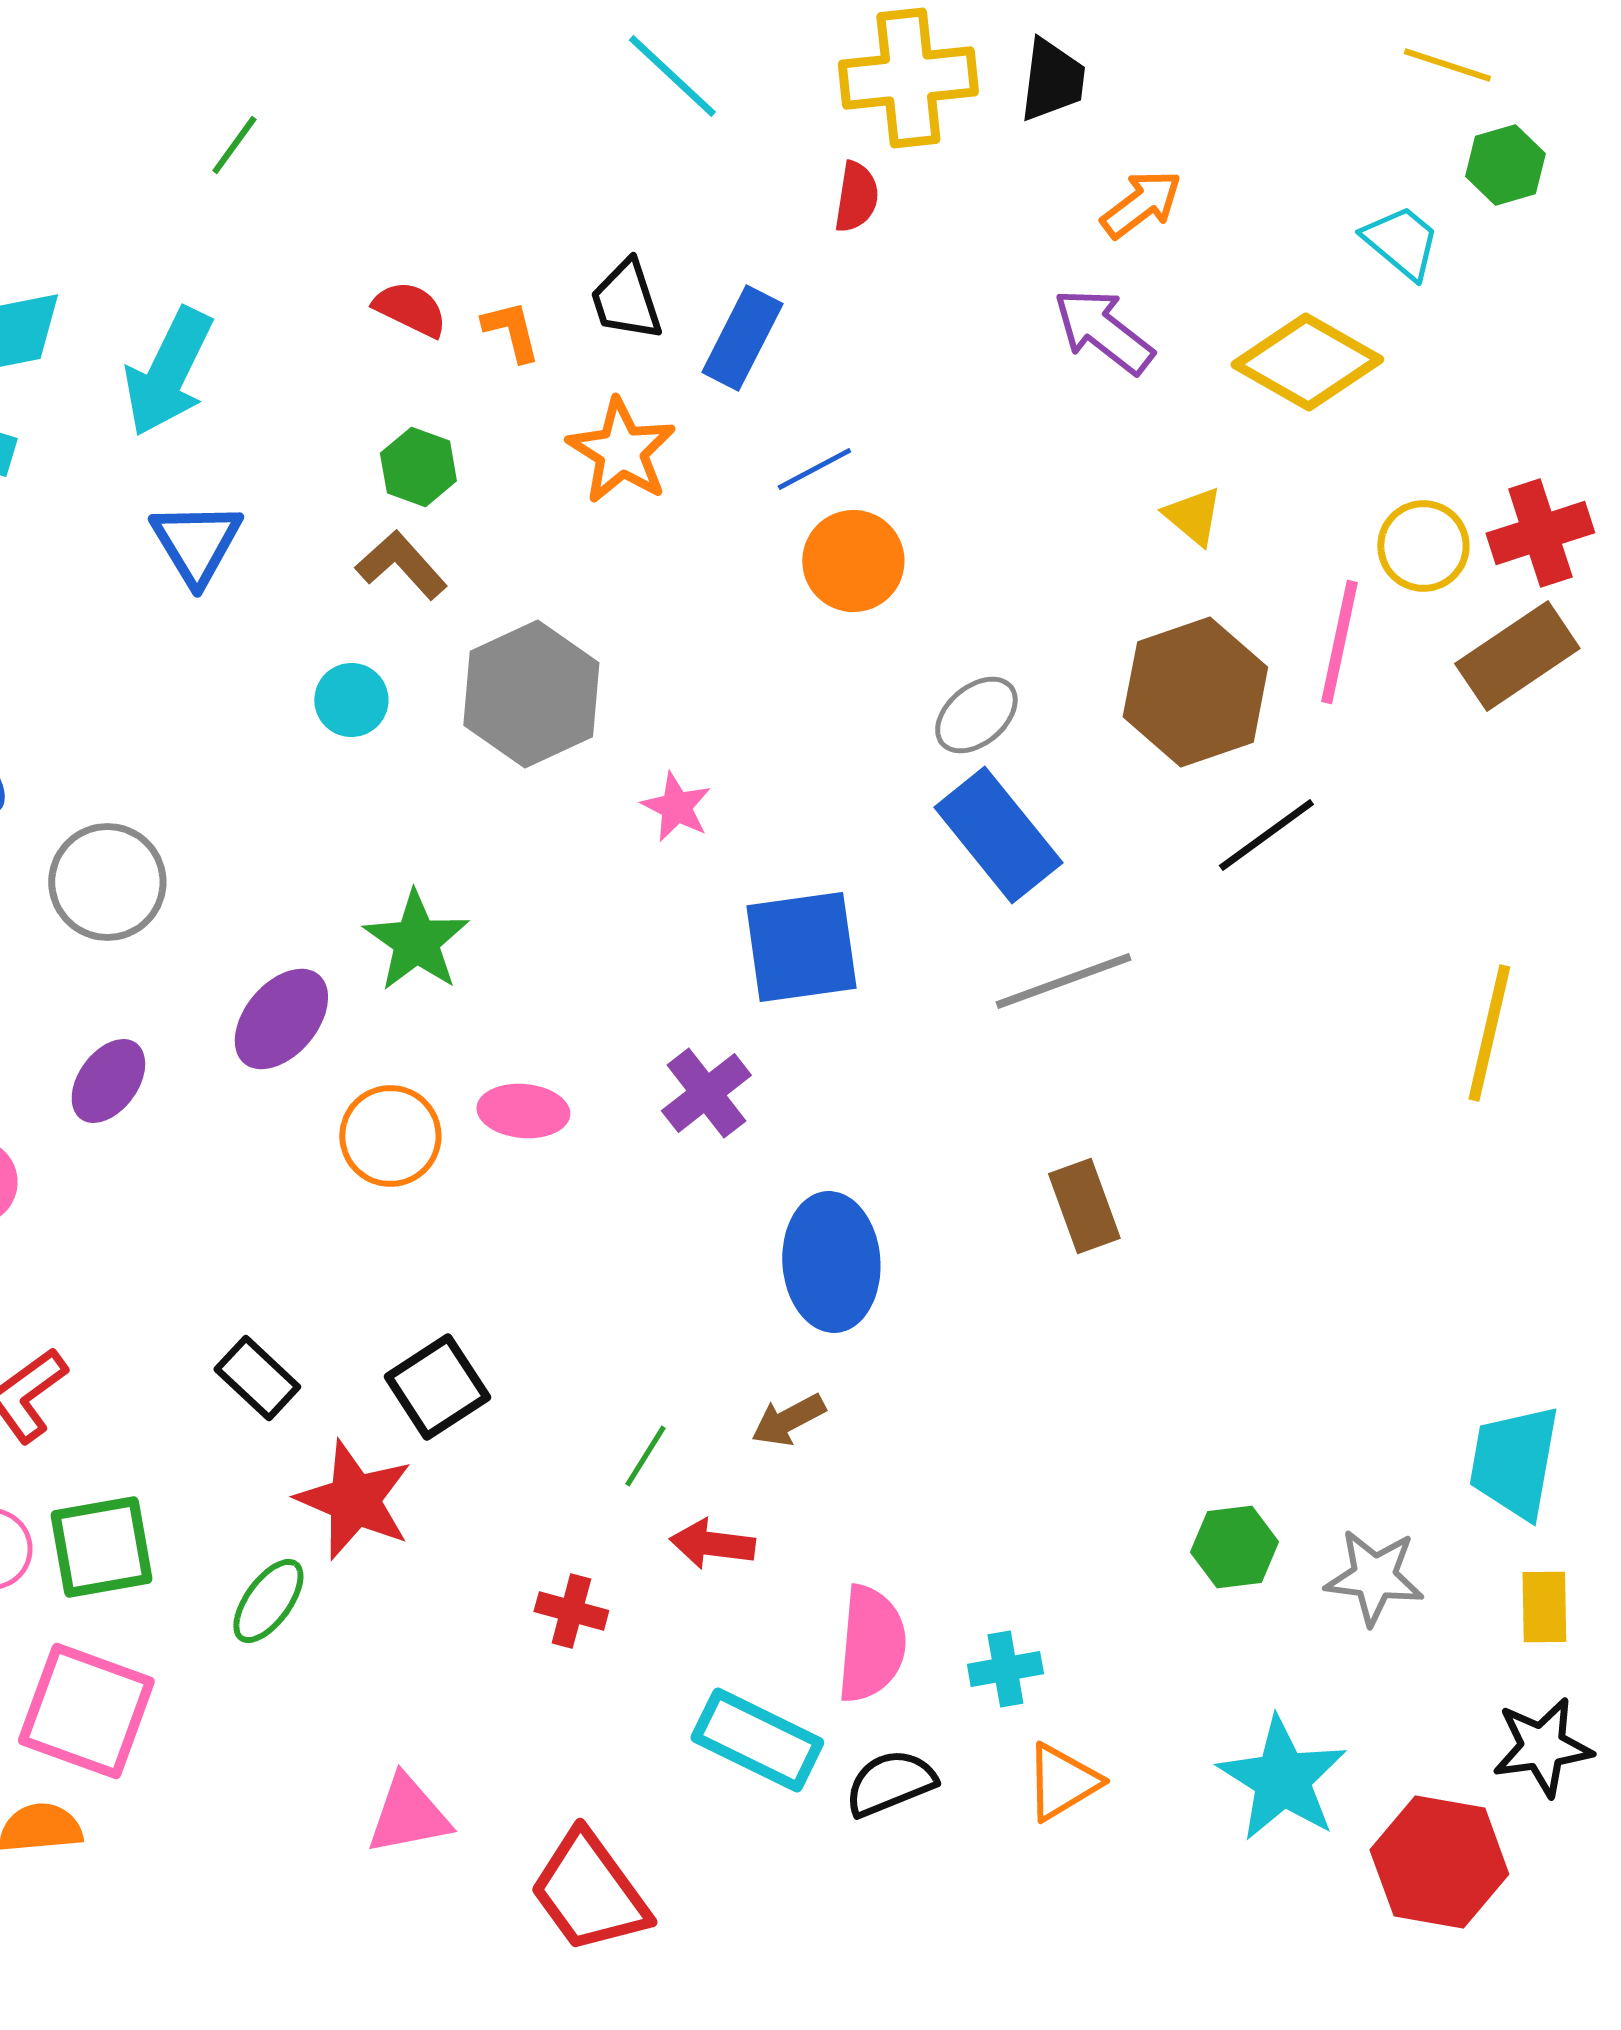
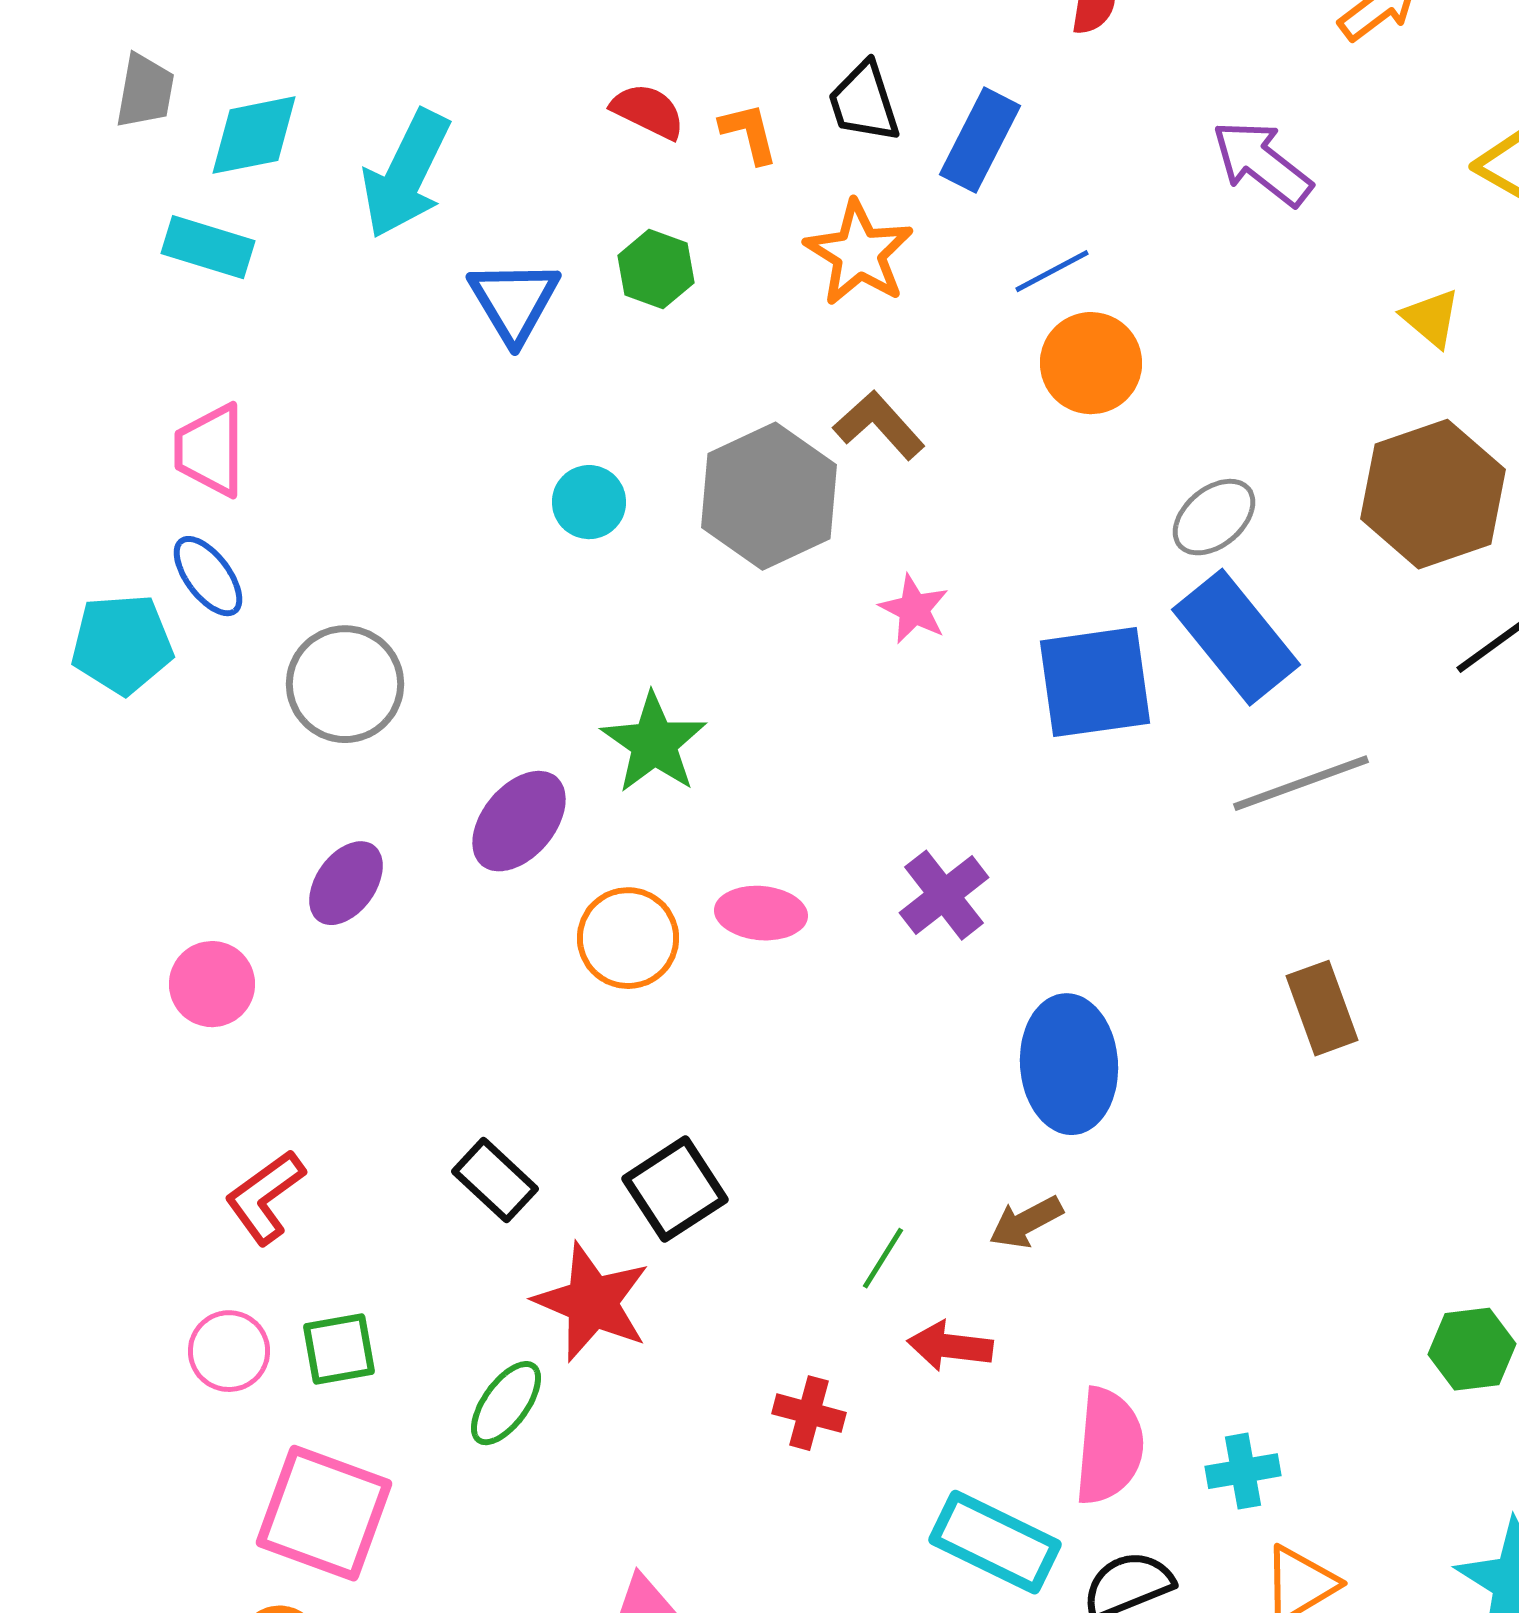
purple arrow: (1103, 331) -> (1262, 163), moved
blue triangle: (196, 543) -> (514, 301), moved
brown L-shape: (401, 565) -> (879, 425), moved
blue square: (801, 947) -> (1095, 682), moved
green square: (101, 1547) -> (339, 1349), size x0.7

